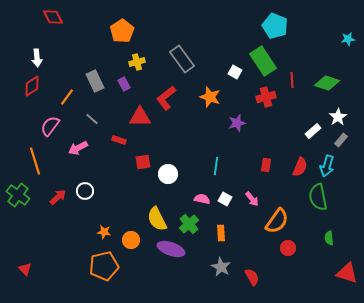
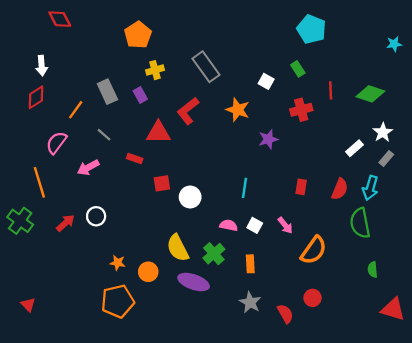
green rectangle: (263, 61) -> (298, 69), size x0.5
red circle: (288, 248) -> (313, 298), moved

